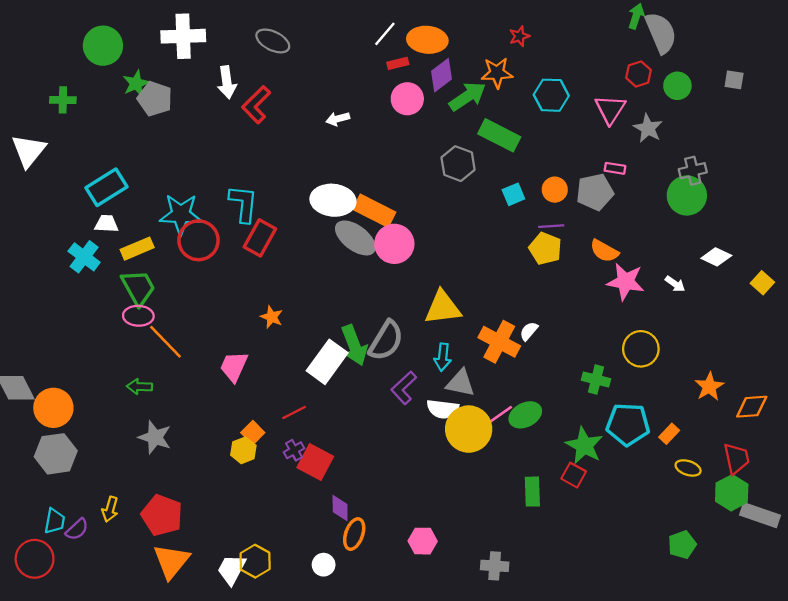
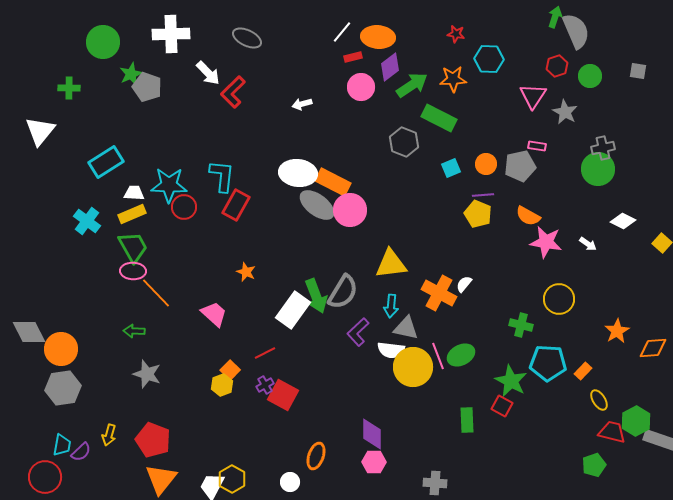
red star: (519, 36) -> (456, 34), turned 30
orange star: (497, 73) -> (453, 79), moved
white arrow: (227, 82) -> (208, 73), turned -36
cyan hexagon: (551, 95) -> (489, 59), moved
white trapezoid: (106, 224) -> (134, 193), moved
red circle: (199, 240) -> (184, 207), size x0.7
pink trapezoid: (234, 367) -> (214, 314), turned 108
pink line: (498, 416) -> (438, 356), turned -76
red trapezoid: (736, 459) -> (612, 432), moved, turned -64
yellow ellipse: (688, 468) -> (599, 400), turned 40
purple diamond: (340, 508) -> (372, 434), moved, size x1.4

